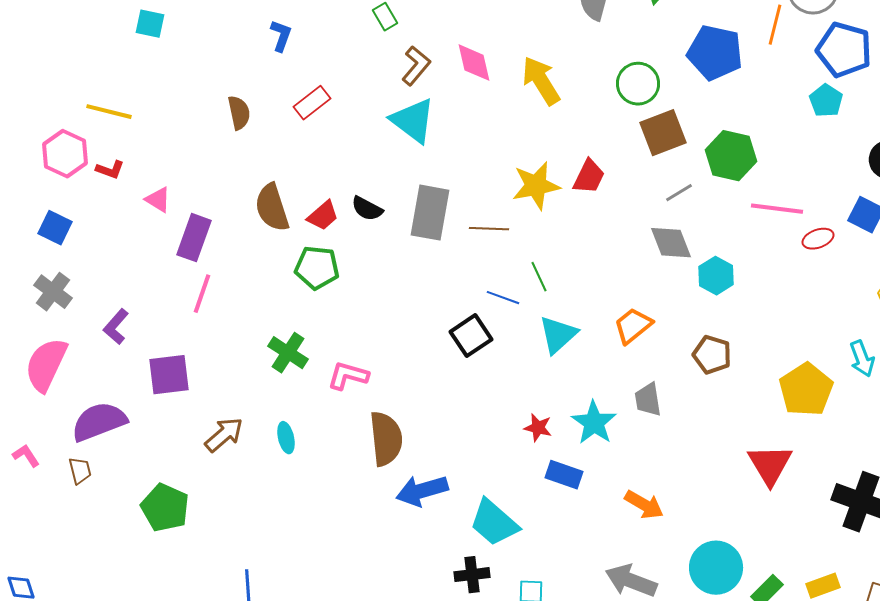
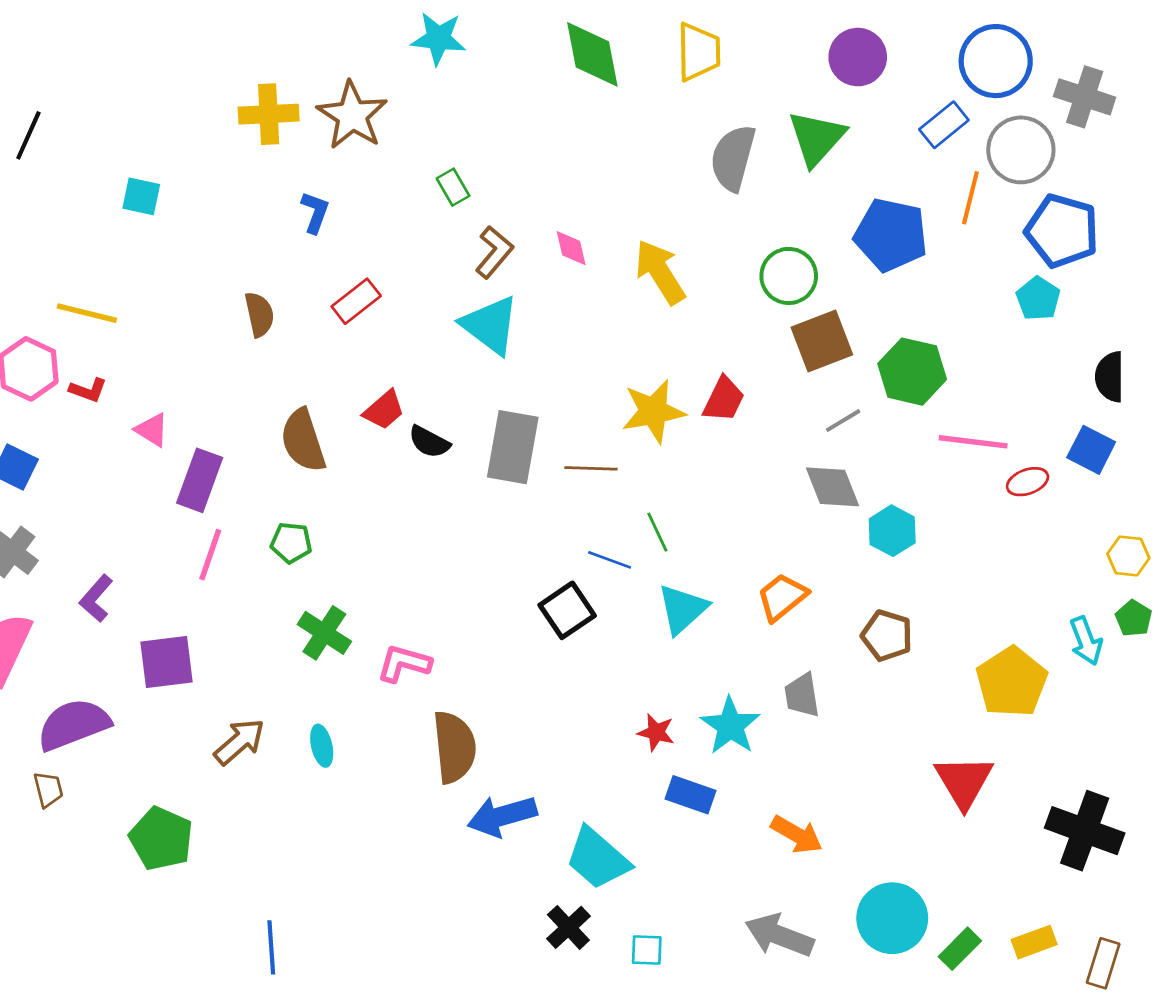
pink diamond: (474, 63) -> (571, 248), size x0.7
red trapezoid: (323, 216) -> (384, 410), moved
green pentagon: (317, 268) -> (291, 543), moved, size x0.7
black cross: (472, 575) -> (568, 927), turned -36

